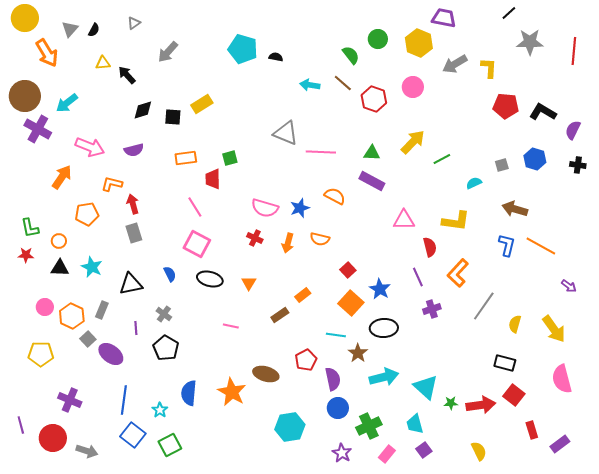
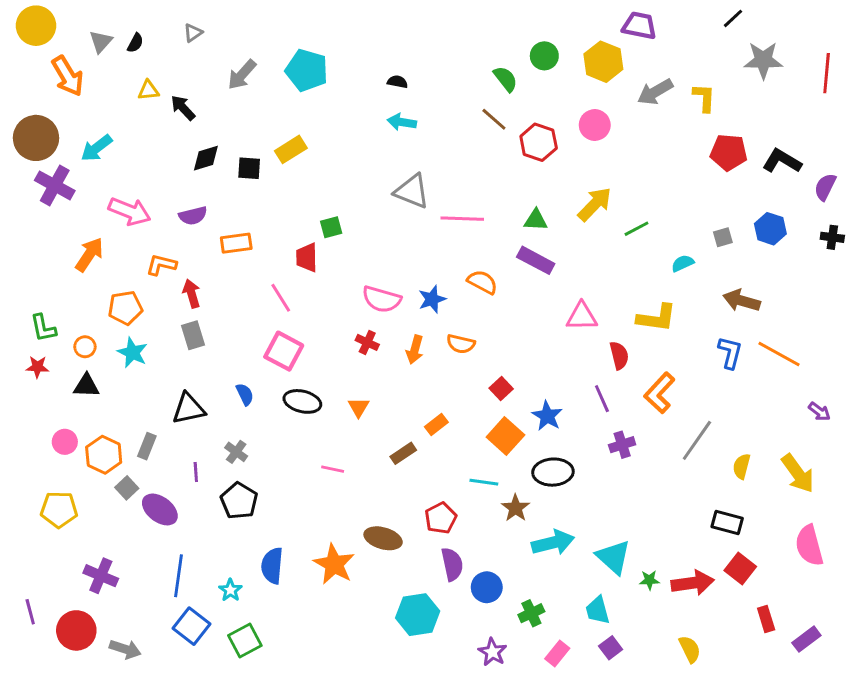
cyan pentagon: (243, 49) -> (307, 70), moved
cyan arrow: (310, 85) -> (402, 122), moved
orange rectangle: (186, 158) -> (236, 243), moved
cyan star: (92, 267) -> (132, 353), moved
purple semicircle: (333, 379) -> (452, 564), moved
green cross: (369, 426) -> (531, 613), size x0.7

